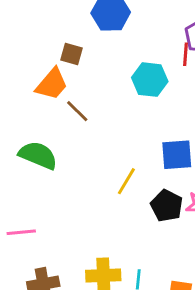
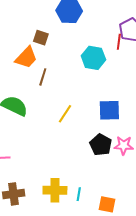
brown line: (77, 111) -> (43, 77), turned 60
yellow line: (126, 181) -> (65, 114), moved

